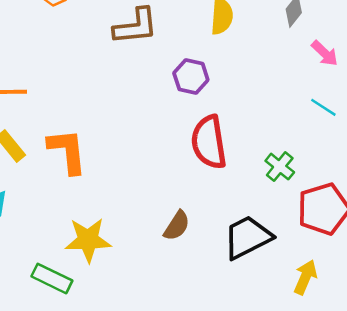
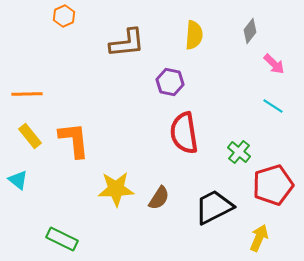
yellow star: (88, 240) -> (116, 189), moved

